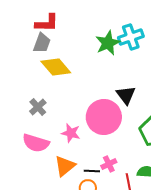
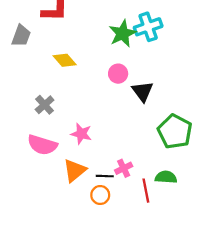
gray trapezoid: (42, 43) -> (21, 36), moved
yellow diamond: (56, 67) -> (65, 60), size x0.7
pink circle: (104, 117) -> (118, 74), moved, size x0.5

